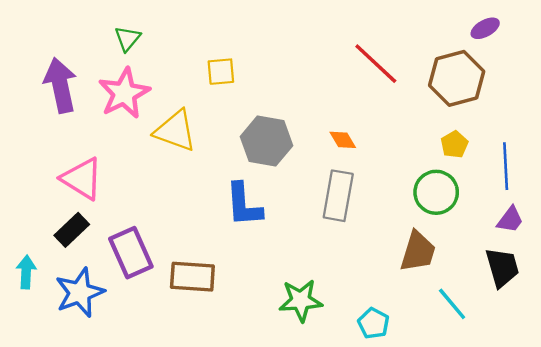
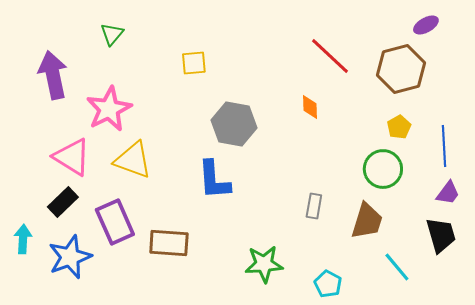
pink star: (124, 93) -> (109, 109), moved
yellow triangle: (175, 131) -> (133, 160), moved
orange diamond: (343, 140) -> (310, 107), moved, turned 30
gray rectangle: (338, 196) -> (314, 206), moved, size x0.6

